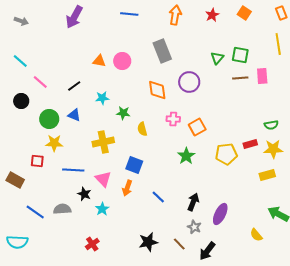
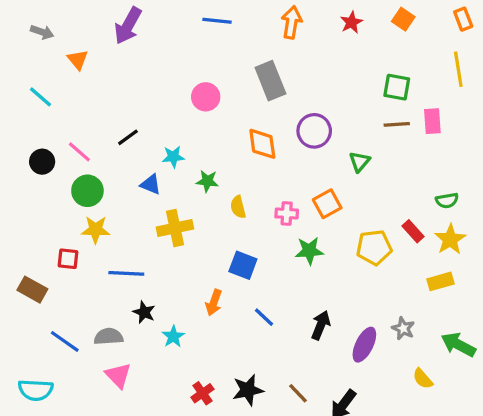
green triangle: (217, 58) -> (360, 162), moved
orange triangle: (99, 61) -> (78, 60), moved, turned 40
pink line: (40, 82) -> (79, 152), moved
blue triangle: (74, 115) -> (151, 184), moved
pink cross: (173, 119) -> (287, 213), moved
red rectangle: (250, 144) -> (413, 231), turned 64
yellow star: (273, 149) -> (450, 239), turned -30
green star: (186, 156) -> (309, 251), turned 30
blue square: (134, 165) -> (243, 265), moved
pink triangle: (103, 179) -> (118, 375), moved
gray star: (194, 227) -> (403, 328), moved
red cross: (92, 244) -> (202, 393), moved

